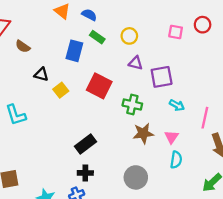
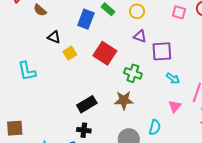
brown star: (143, 133) -> (124, 100), moved
pink triangle: (171, 137) -> (175, 106), moved
cyan semicircle: (176, 160) -> (155, 127), moved

